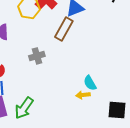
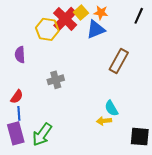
brown rectangle: (64, 29) -> (119, 61), moved

